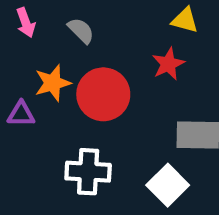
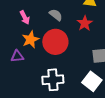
pink arrow: (26, 23) -> (25, 17), moved
gray semicircle: (81, 31) -> (56, 15), moved

